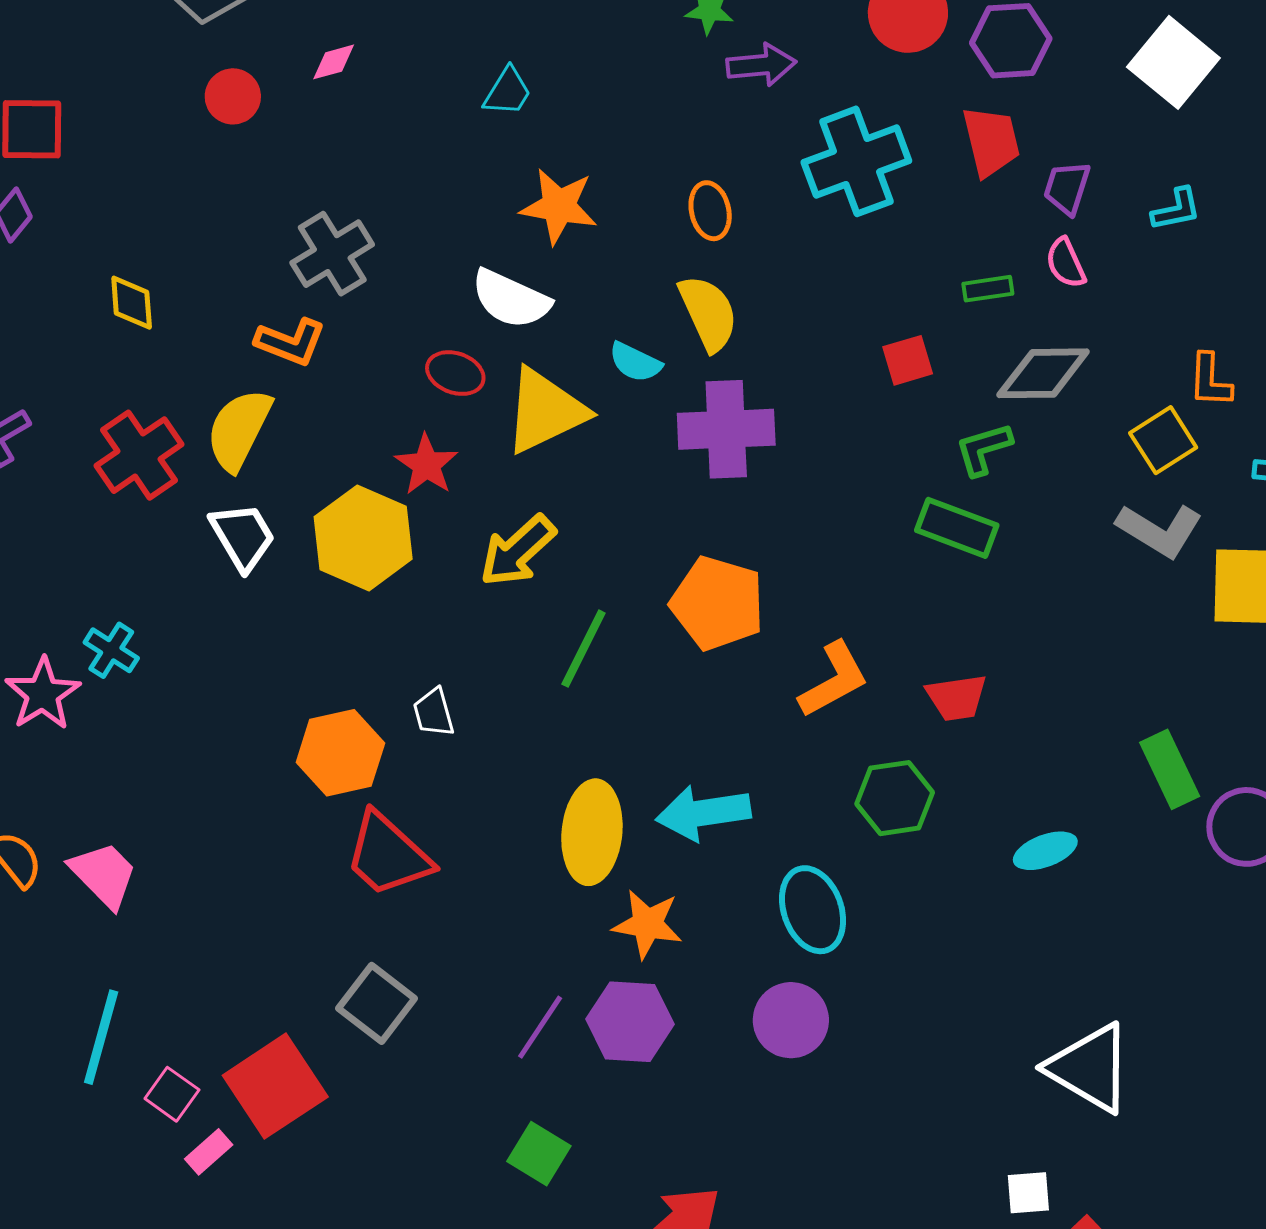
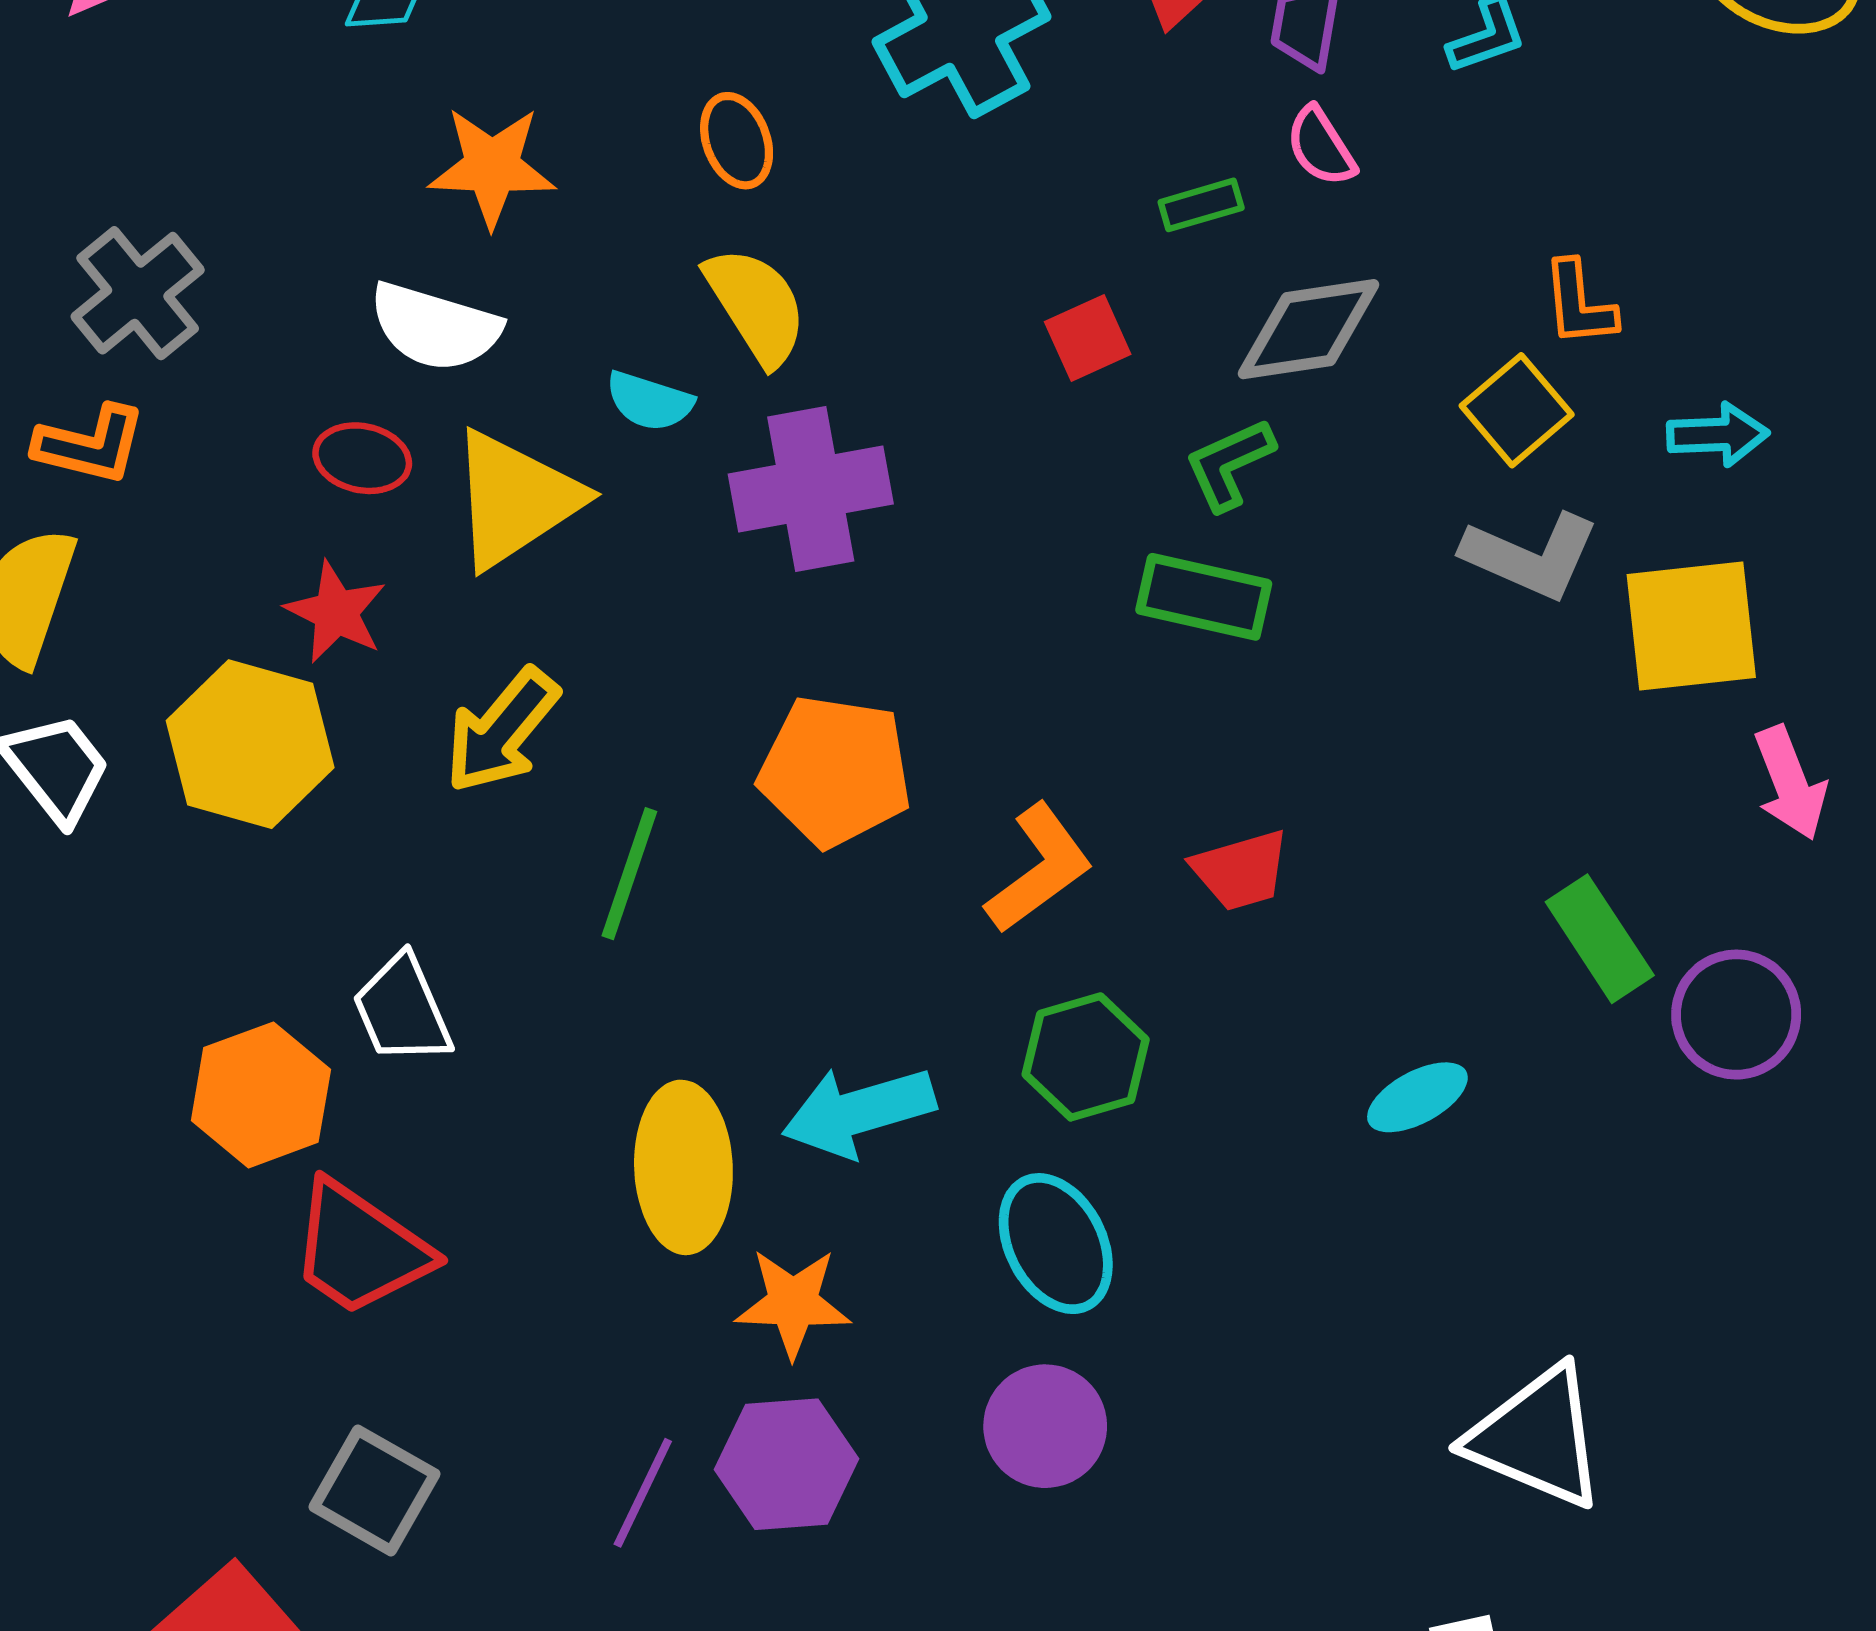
white trapezoid: (434, 713) -> (402, 1010), size x1.4
green hexagon: (895, 798) -> (1086, 1057), moved

